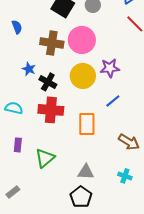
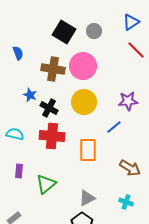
purple star: (110, 68) -> (128, 101), moved
gray triangle: (86, 172) -> (87, 198), turned -30

